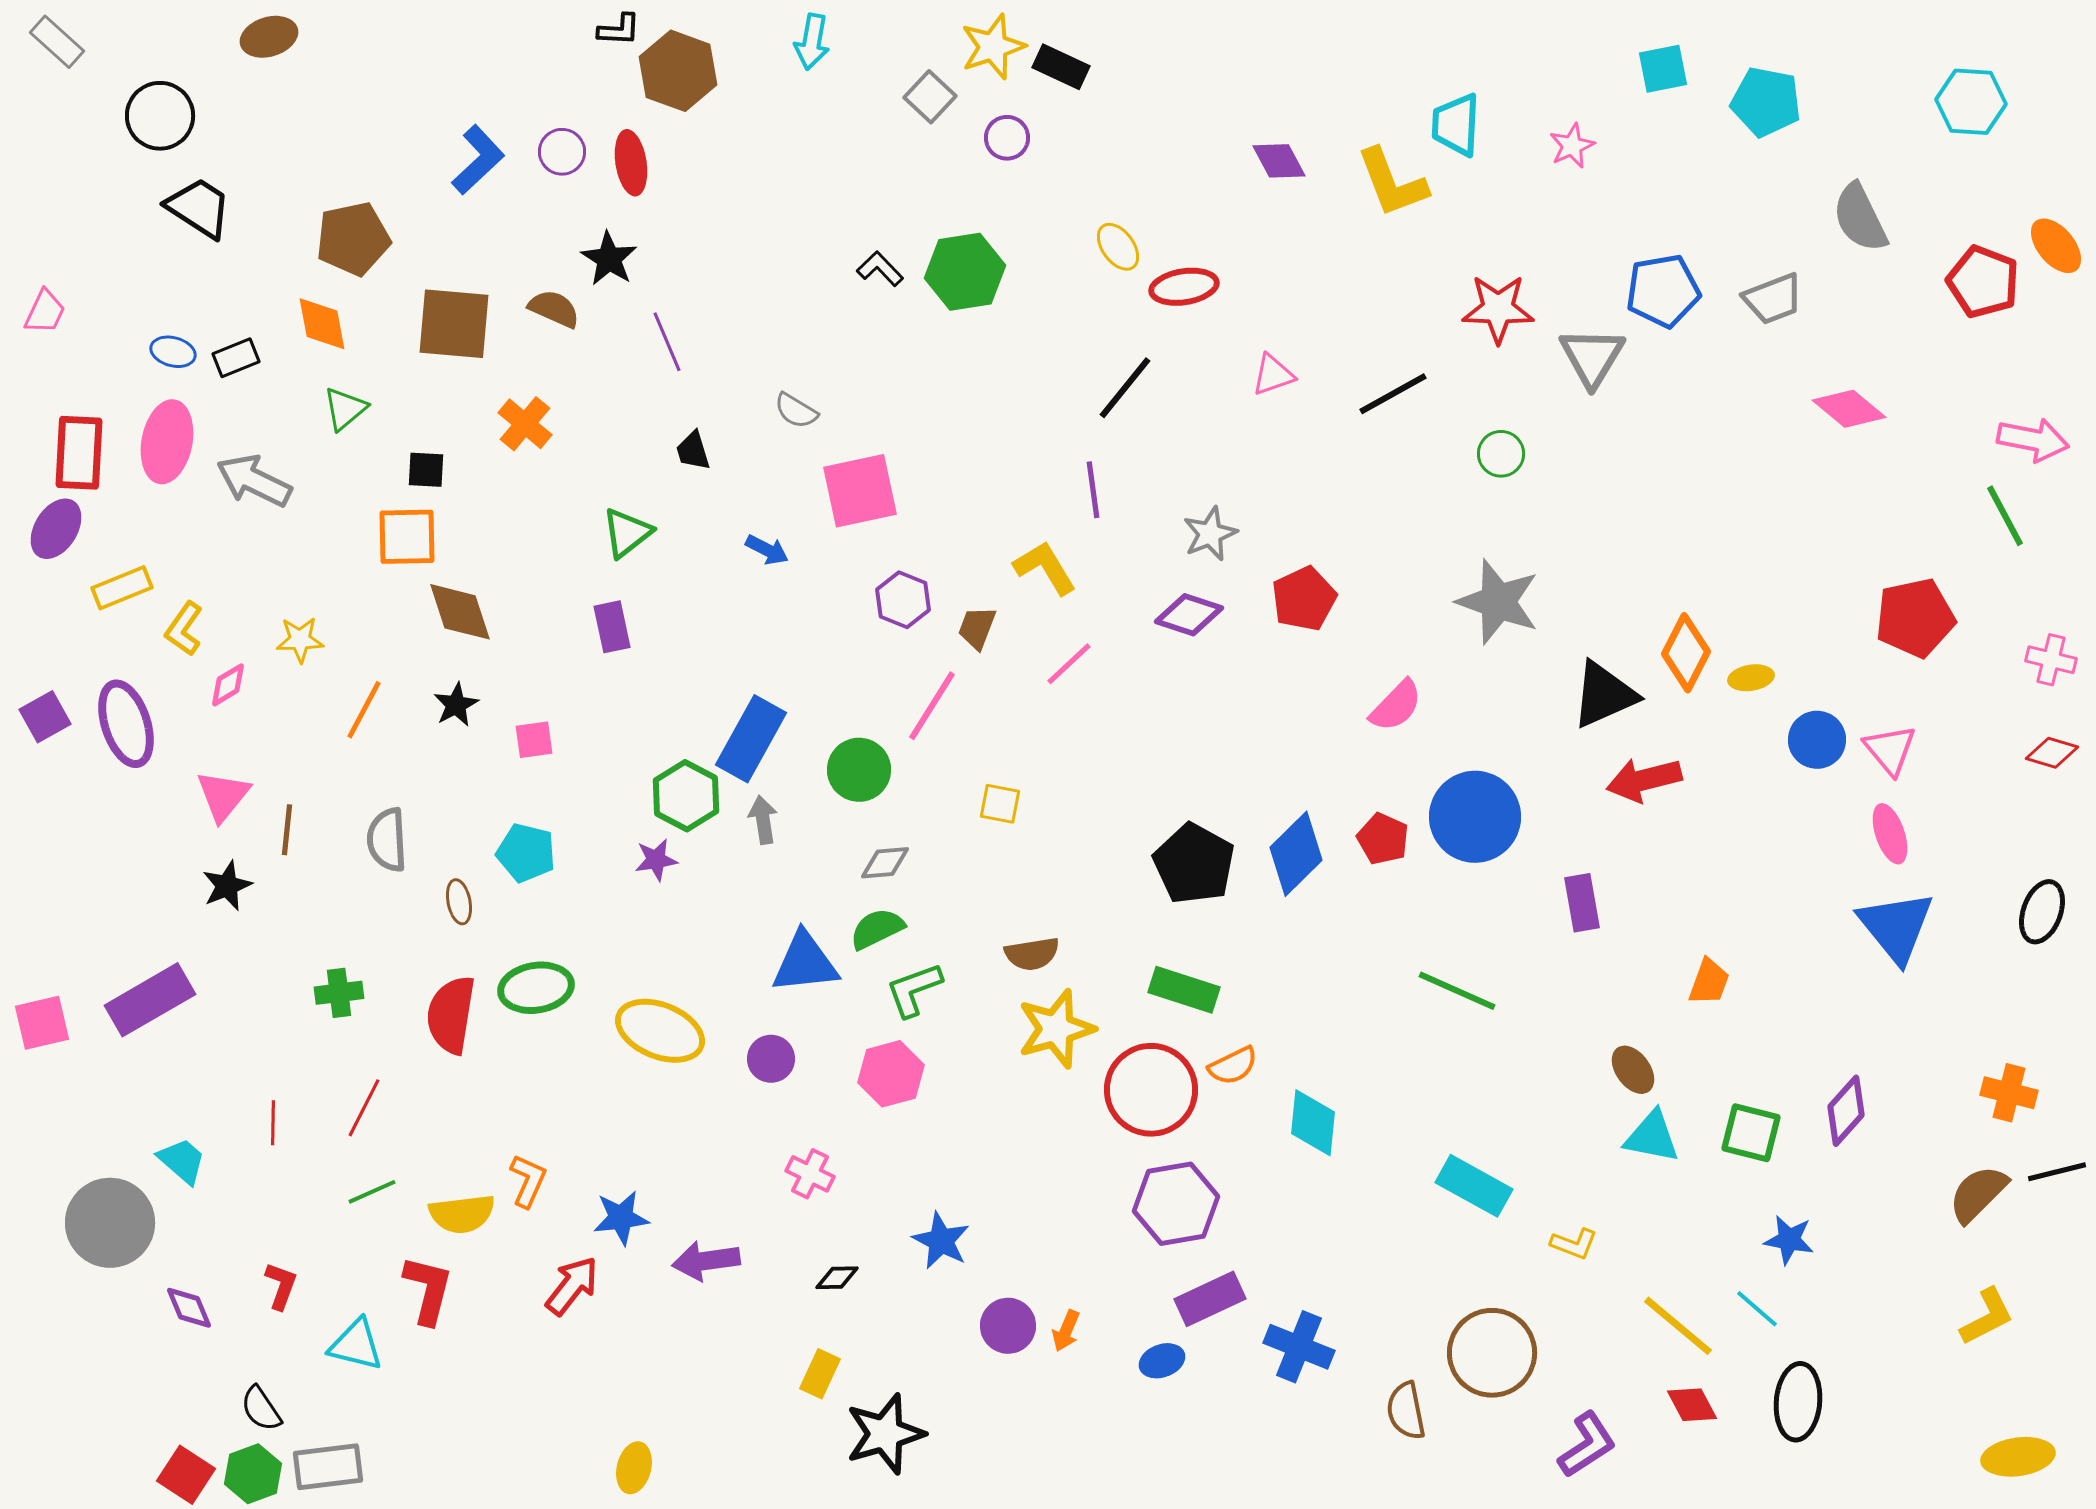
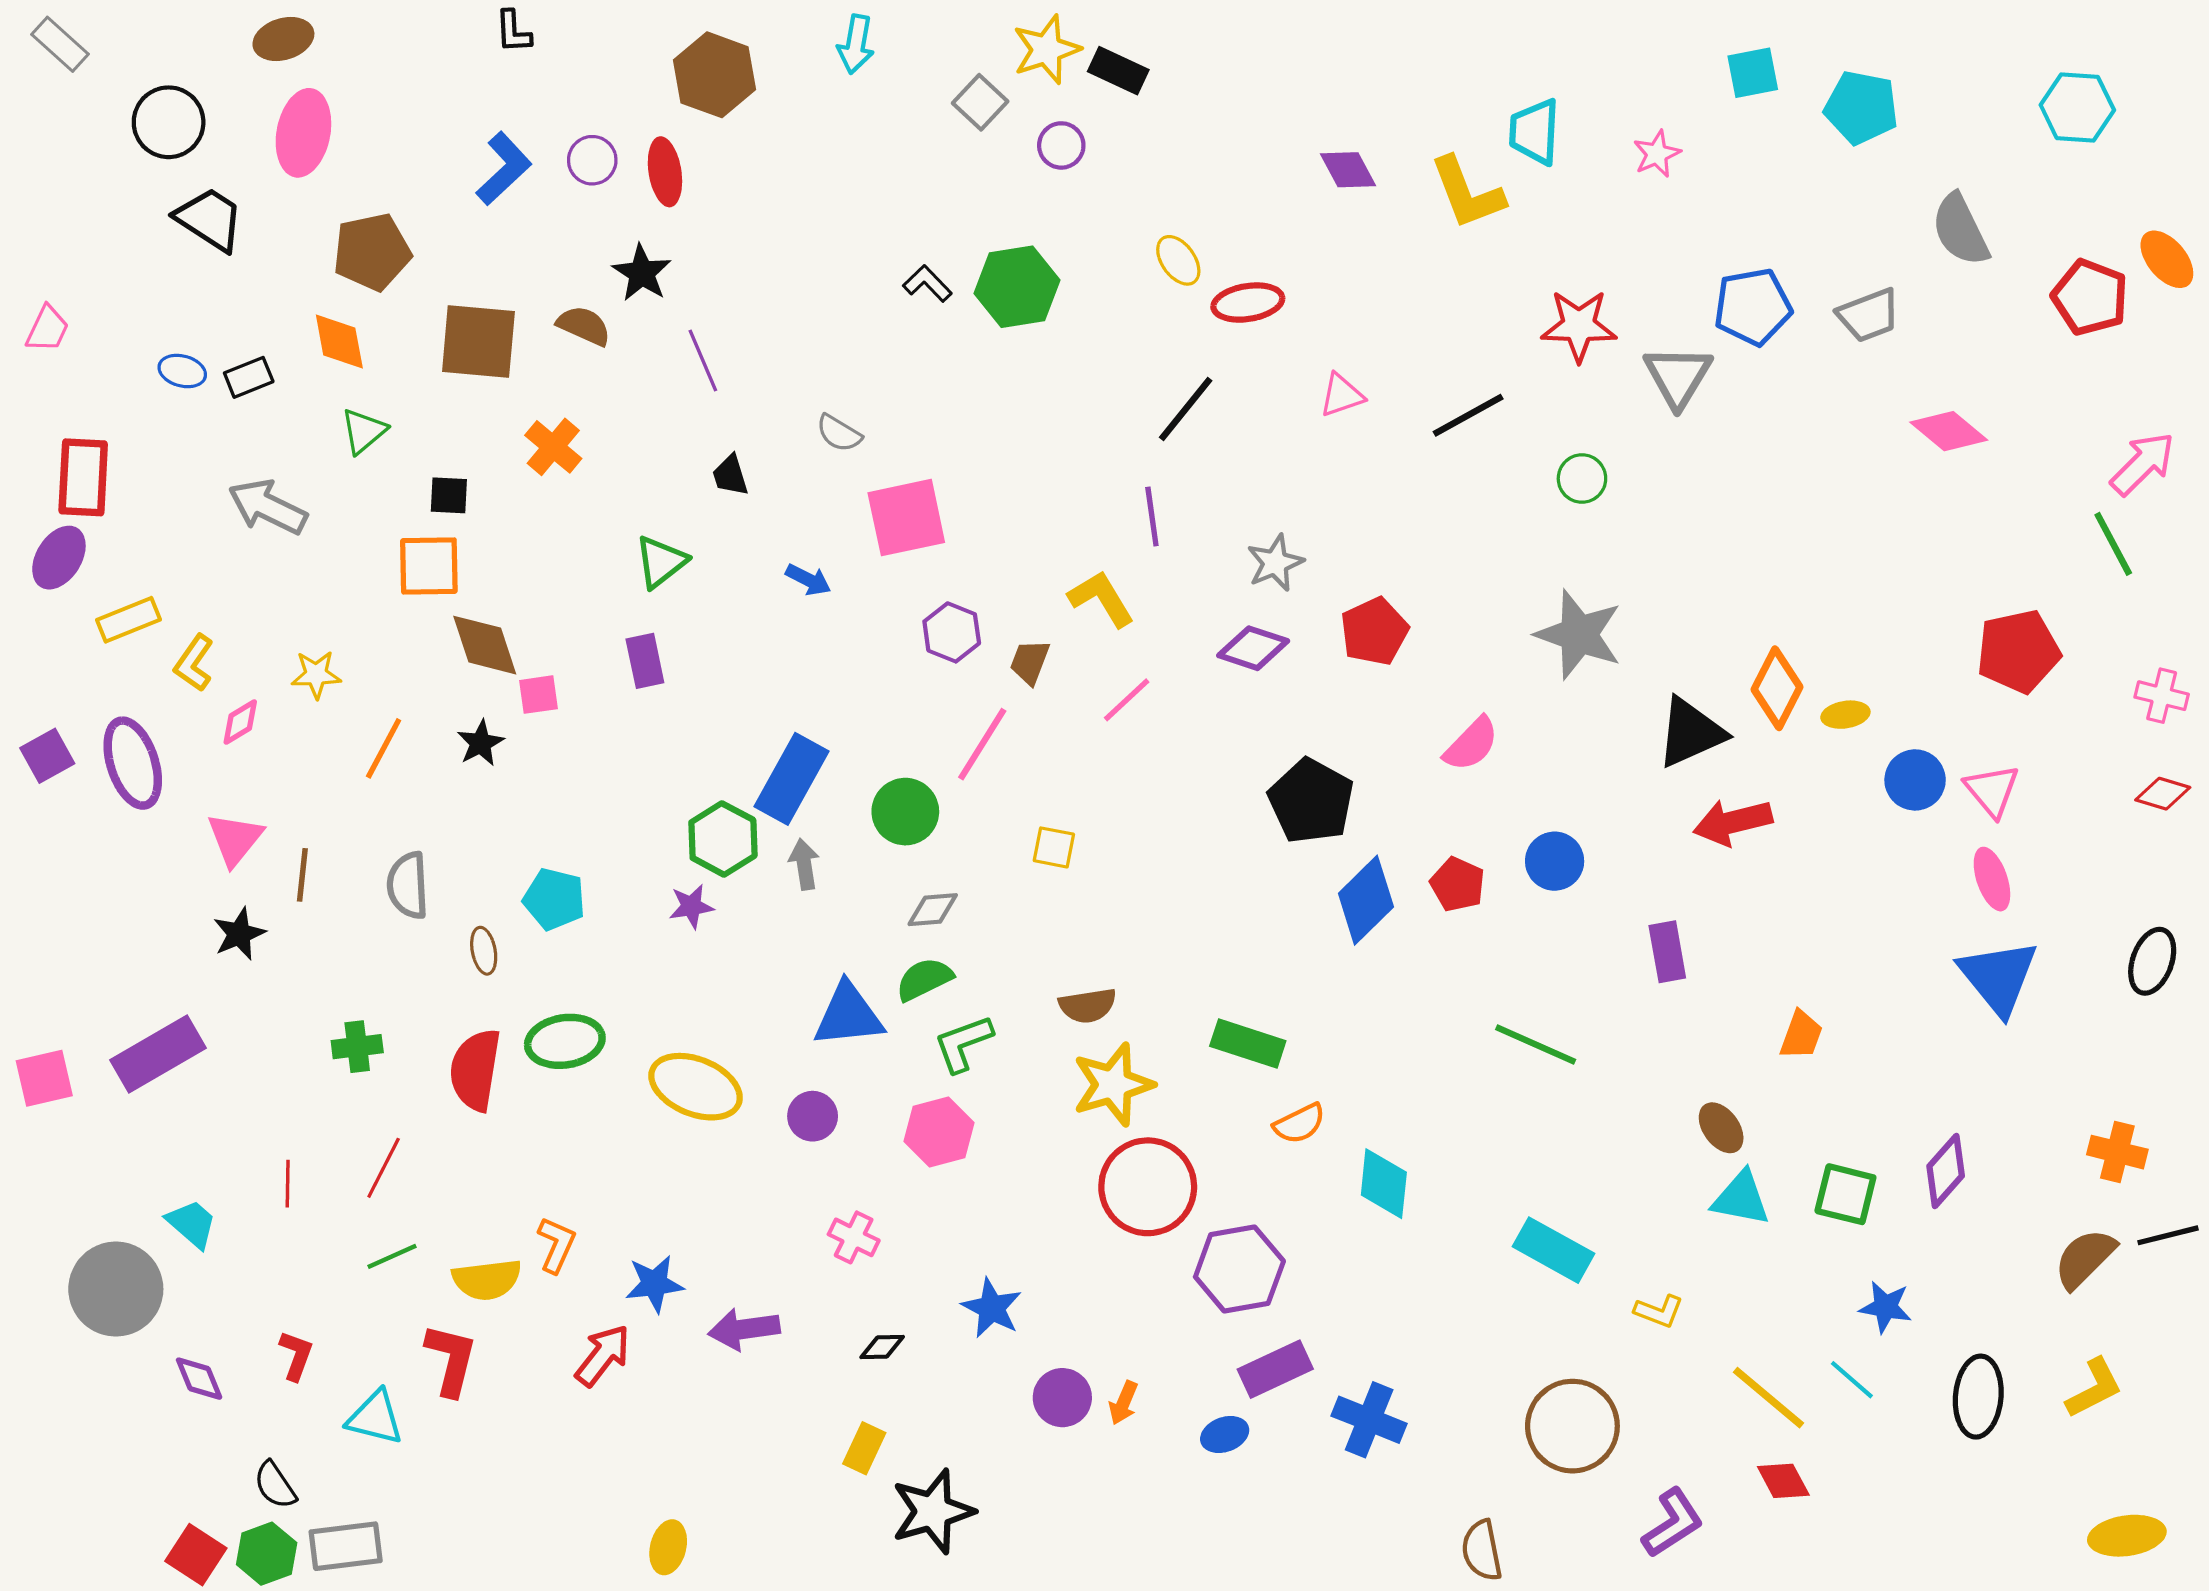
black L-shape: (619, 30) -> (513, 32), moved, turned 84
pink arrow: (2033, 440) -> (2143, 464), turned -56
pink ellipse: (167, 442) -> (303, 133), moved
pink square: (534, 740) -> (539, 695), moved
blue circle: (1475, 817) -> (1555, 861), size x0.6
black pentagon: (1194, 864) -> (1311, 801), moved
red circle: (1151, 1090) -> (1148, 1187), moved
black ellipse: (1798, 1402) -> (1978, 1397), moved
brown semicircle: (1406, 1411) -> (1482, 1550), moved

